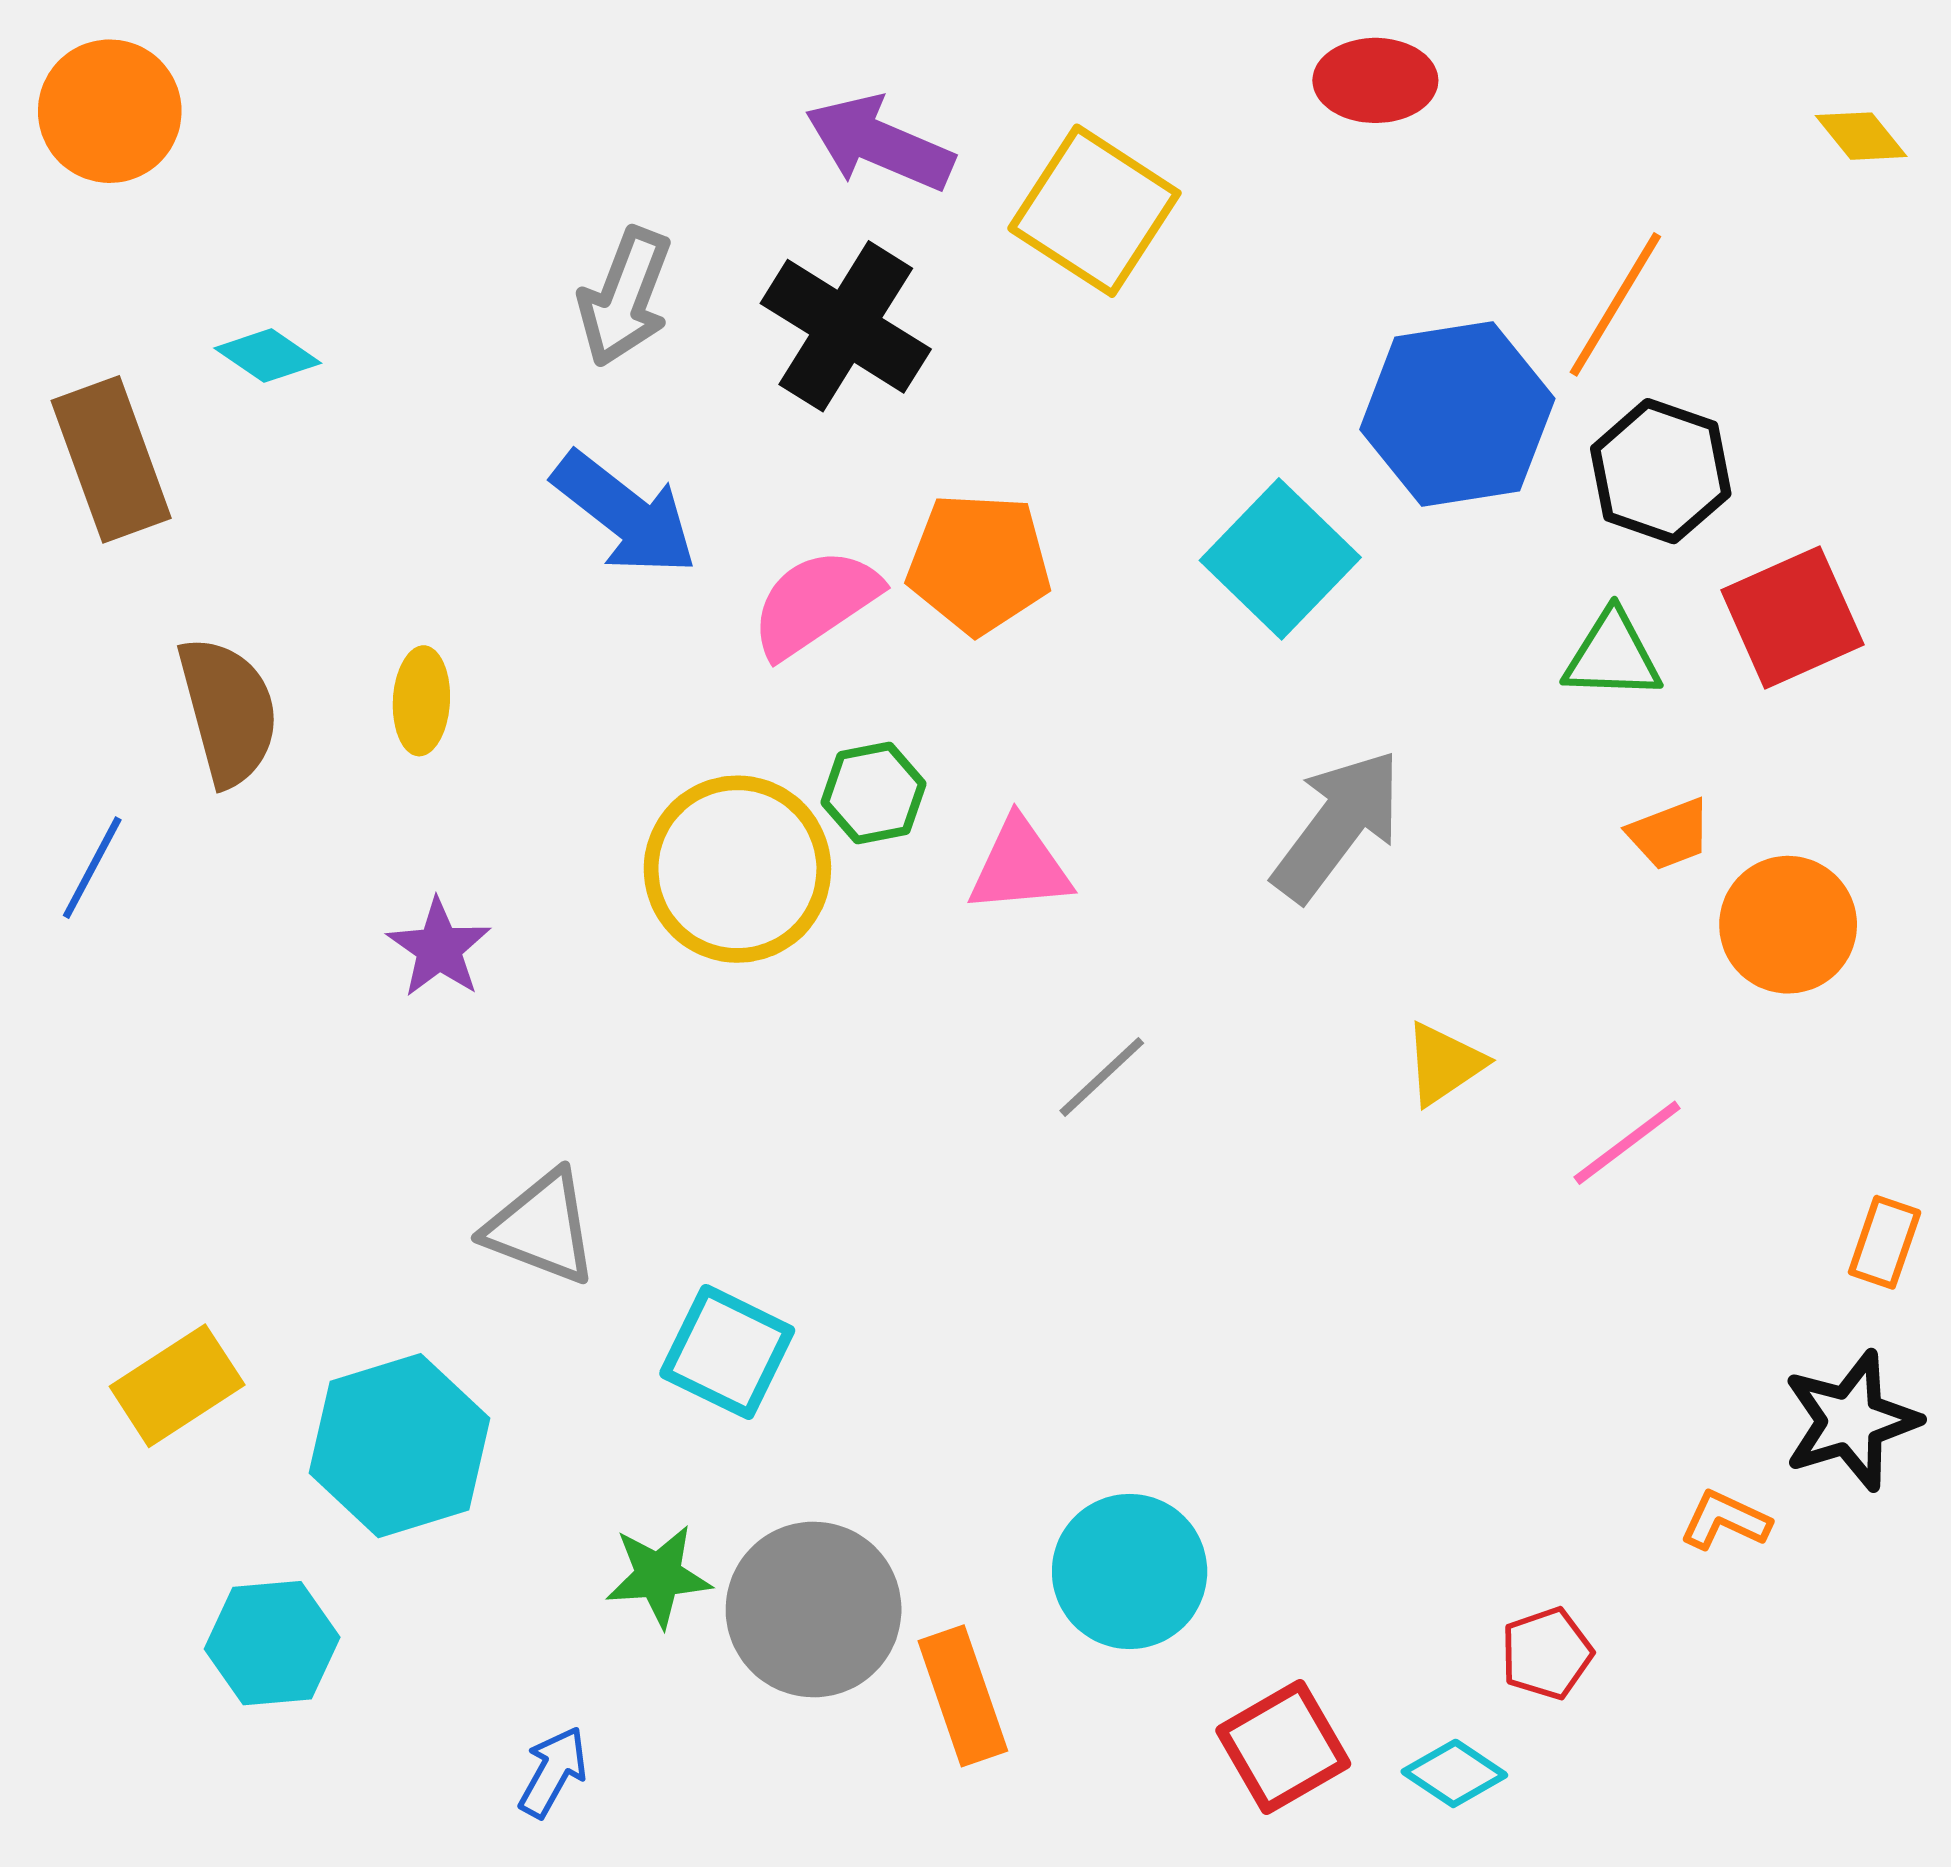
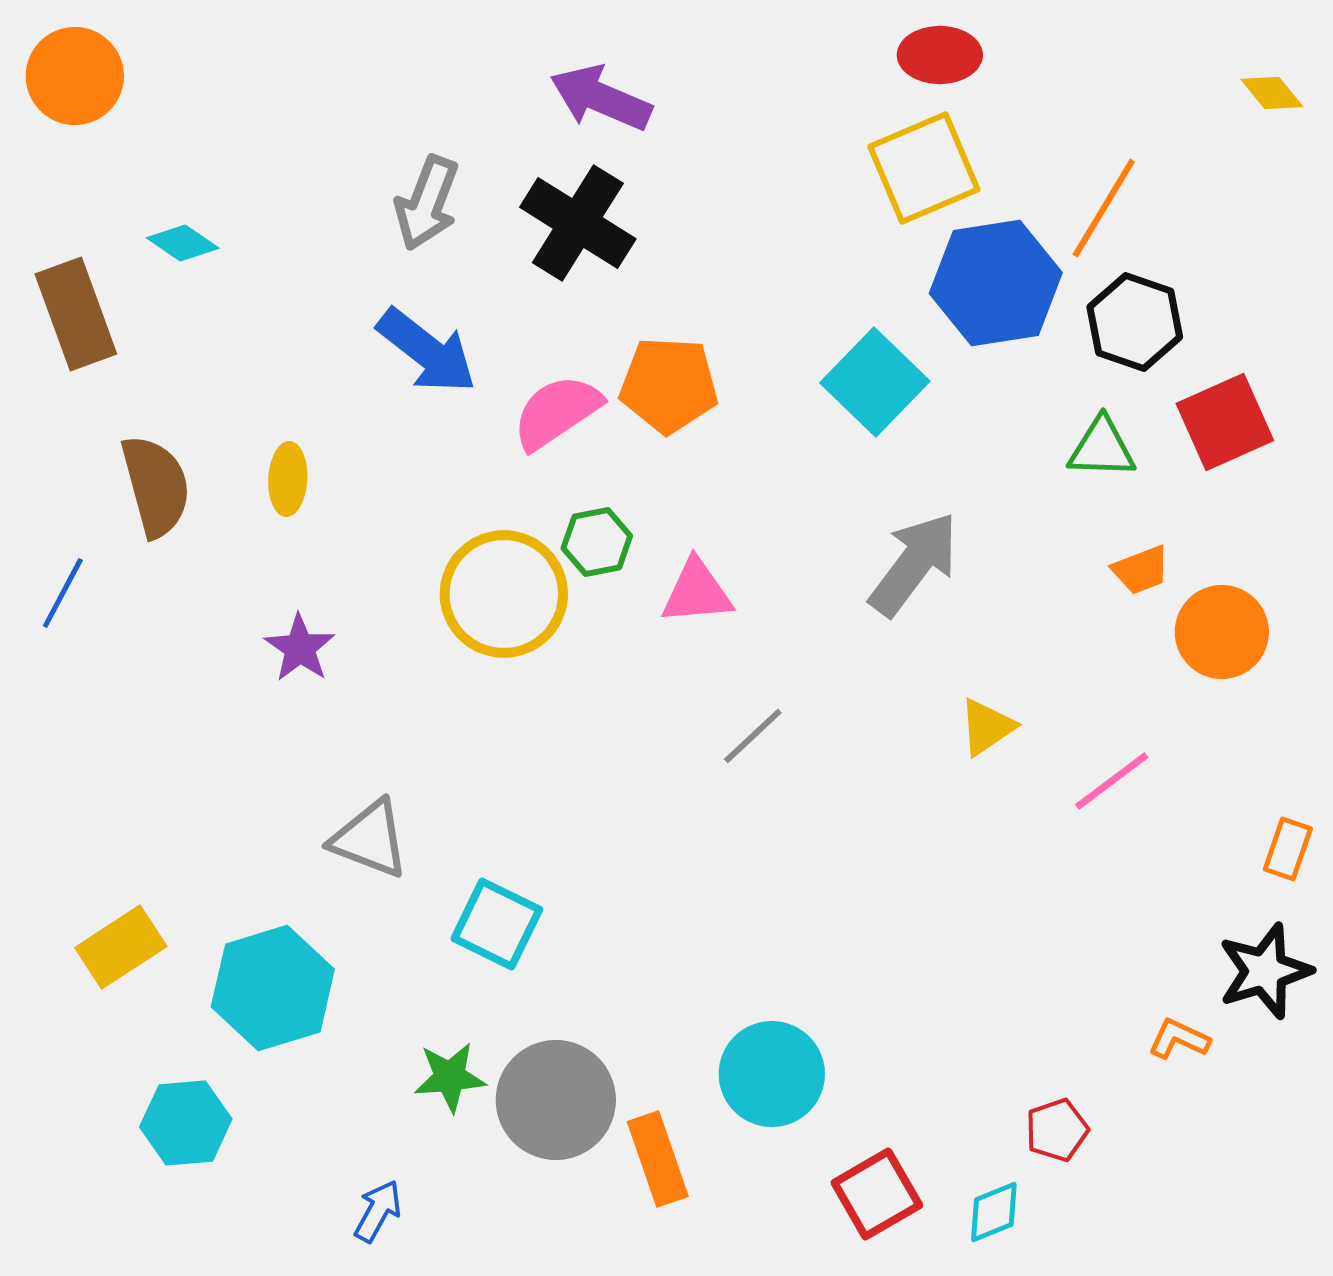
yellow square: (1094, 211) -> (924, 168), moved, turned 34
cyan diamond: (1454, 1773) -> (994, 1212), turned -56

